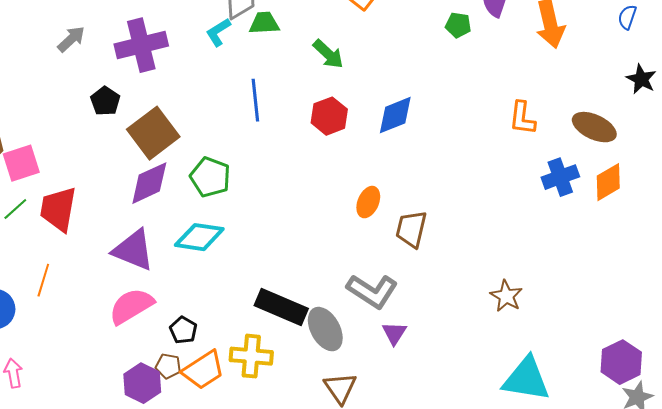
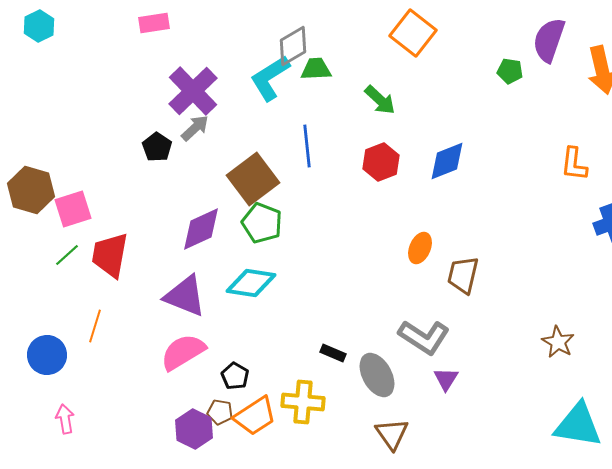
cyan L-shape: (218, 32) -> (270, 78), size x1.6
gray arrow: (71, 39) -> (195, 128), moved
purple cross: (141, 45) -> (193, 91), turned -30
brown square: (153, 133) -> (253, 179), moved
black rectangle: (281, 307) -> (333, 353), size x0.5

